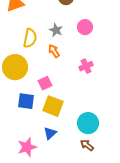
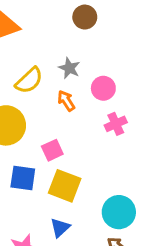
pink circle: (85, 27) -> (103, 88), moved
yellow semicircle: (30, 38) -> (29, 81), turned 36

